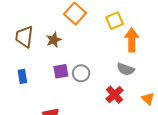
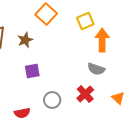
gray circle: (81, 73) -> (52, 100), moved

